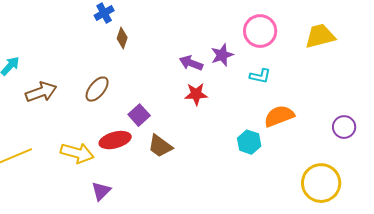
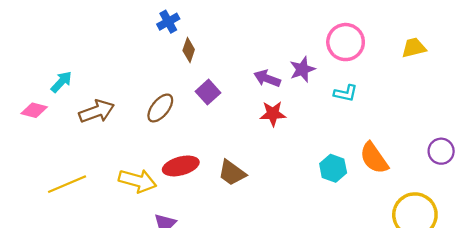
yellow trapezoid: (320, 36) -> (414, 48), size x0.7
purple square: (139, 115) -> (208, 92), moved
orange semicircle: (279, 116) -> (374, 158), moved, turned -104

